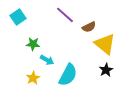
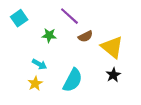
brown semicircle: (89, 27) -> (85, 36), moved
green star: (33, 44) -> (49, 35), moved
cyan arrow: (47, 60) -> (39, 64), moved

